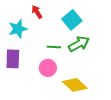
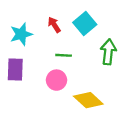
red arrow: (37, 12) -> (54, 25), moved
green arrow: (79, 44) -> (108, 52), moved, turned -55

